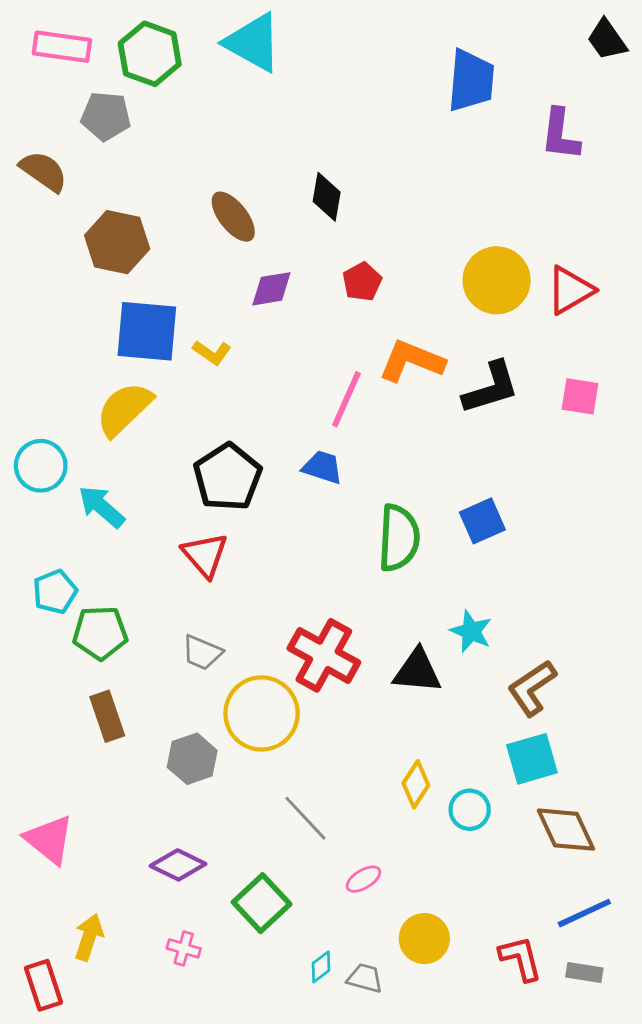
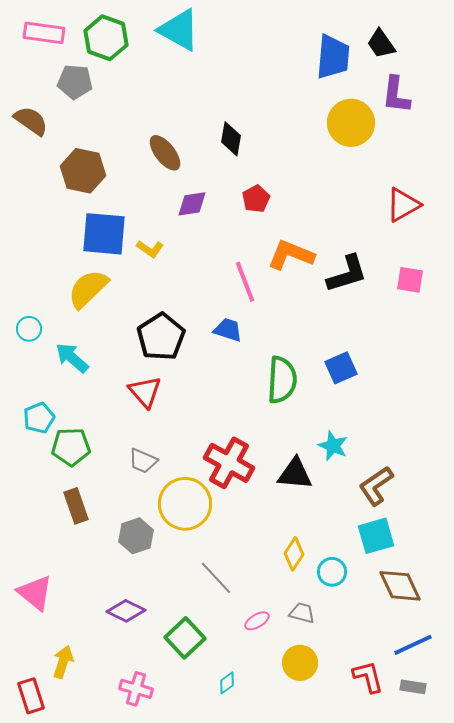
black trapezoid: (607, 40) -> (381, 44), moved
yellow circle: (497, 280) -> (351, 123), moved
pink line: (346, 399) -> (245, 282), turned -45
cyan circle: (41, 466) -> (29, 329), size x0.7
pink cross: (184, 948) -> (136, 689), moved, size x1.4
gray trapezoid: (365, 978) -> (302, 613), moved

